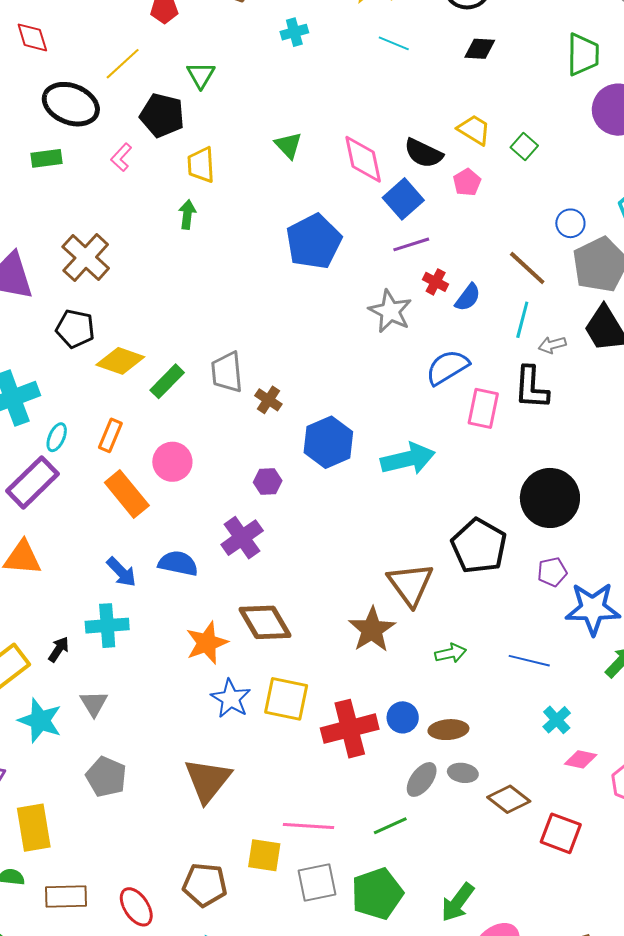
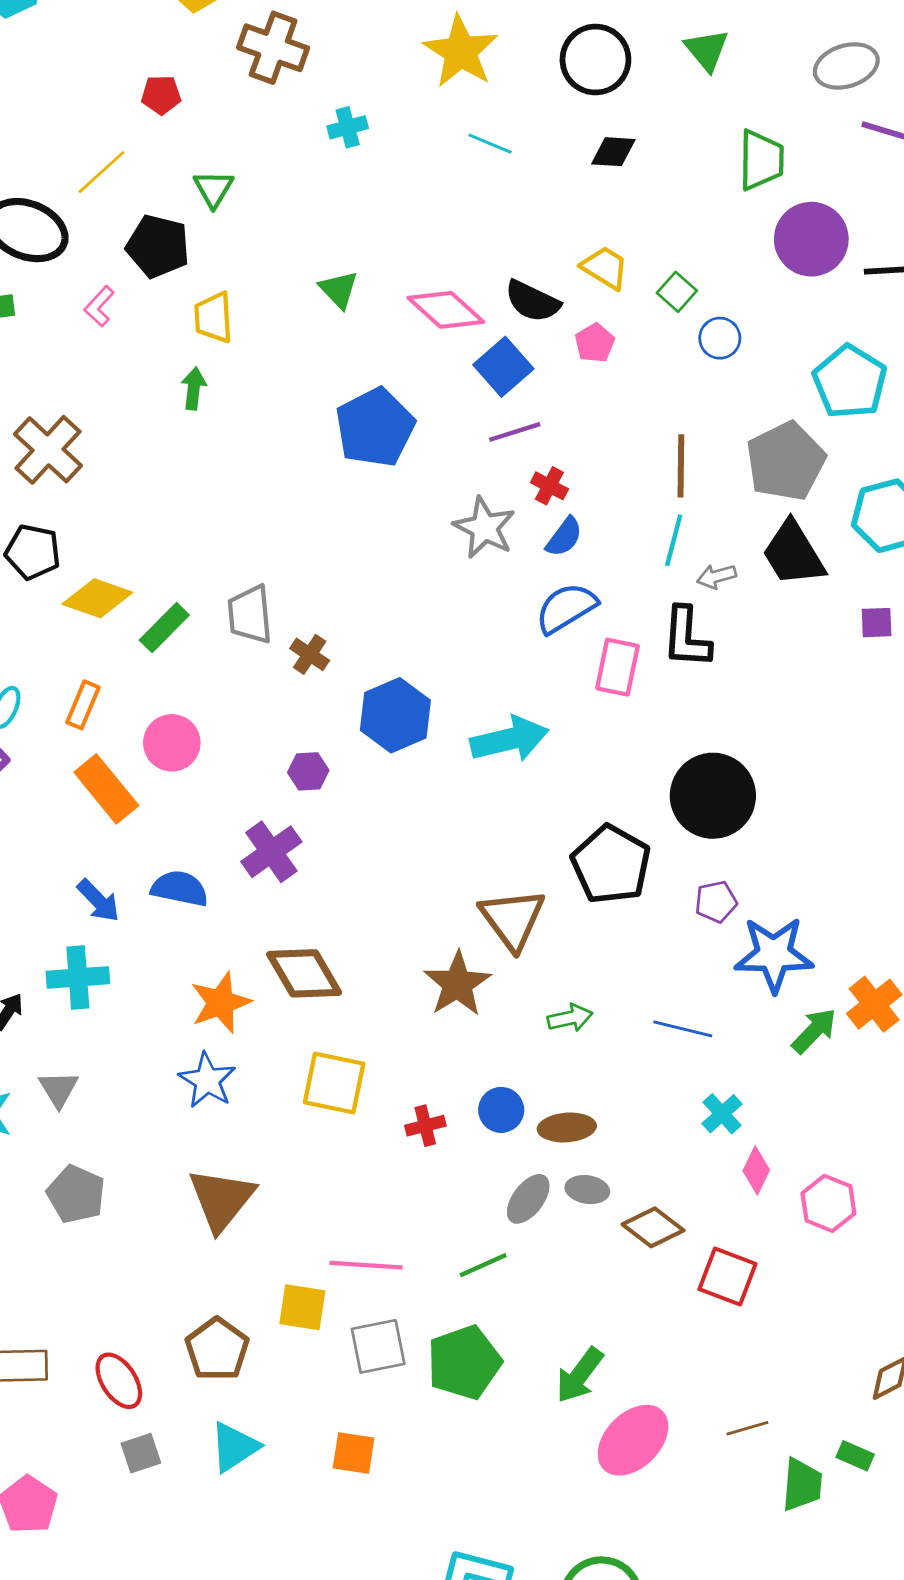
pink diamond: (363, 159) -> (446, 310), turned -36
blue circle: (570, 223) -> (720, 338), moved
brown line: (527, 268) -> (681, 466), turned 48
blue semicircle: (468, 297) -> (564, 537), moved
blue star: (231, 699) -> (207, 1080), moved
red cross: (350, 729) -> (425, 1126), size x0.5
pink diamond: (581, 759) -> (756, 1170), turned -76
brown pentagon: (205, 885) -> (217, 1349), turned 30

